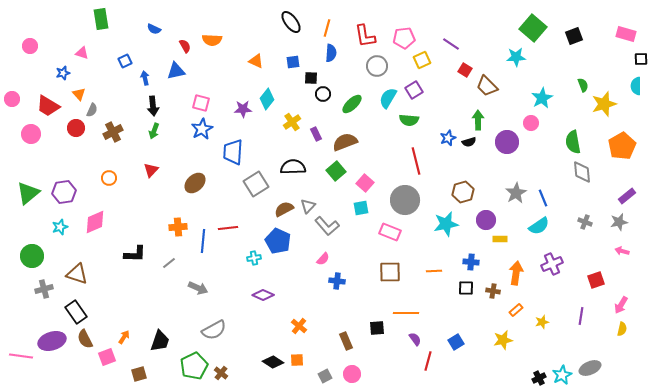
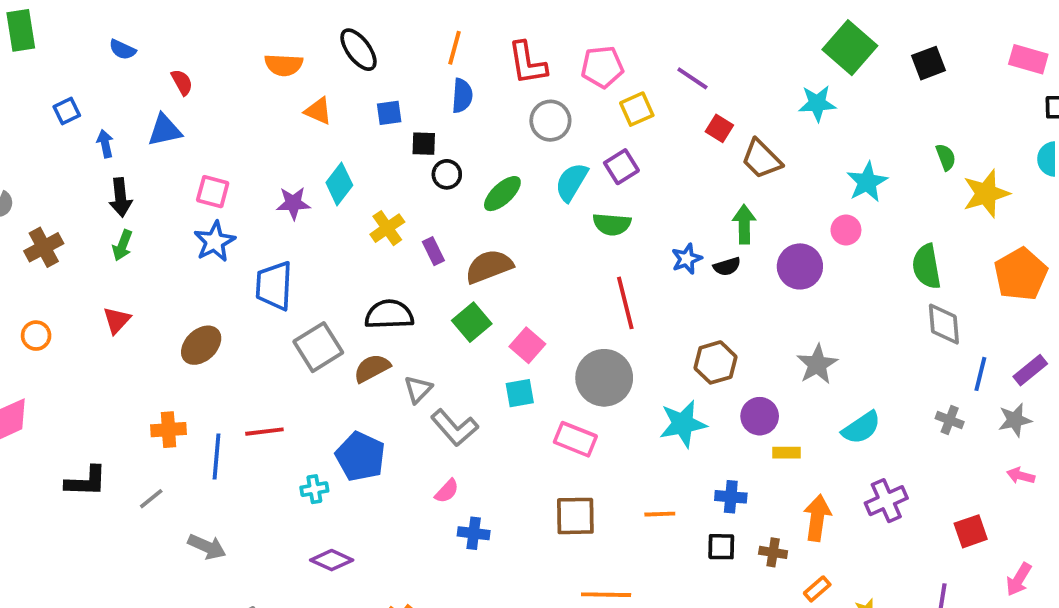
black ellipse: (291, 22) -> (358, 50), moved
orange semicircle: (212, 40) -> (284, 65), moved
blue line: (543, 198) -> (980, 374), moved, turned 36
brown semicircle: (284, 209) -> (372, 368), moved

